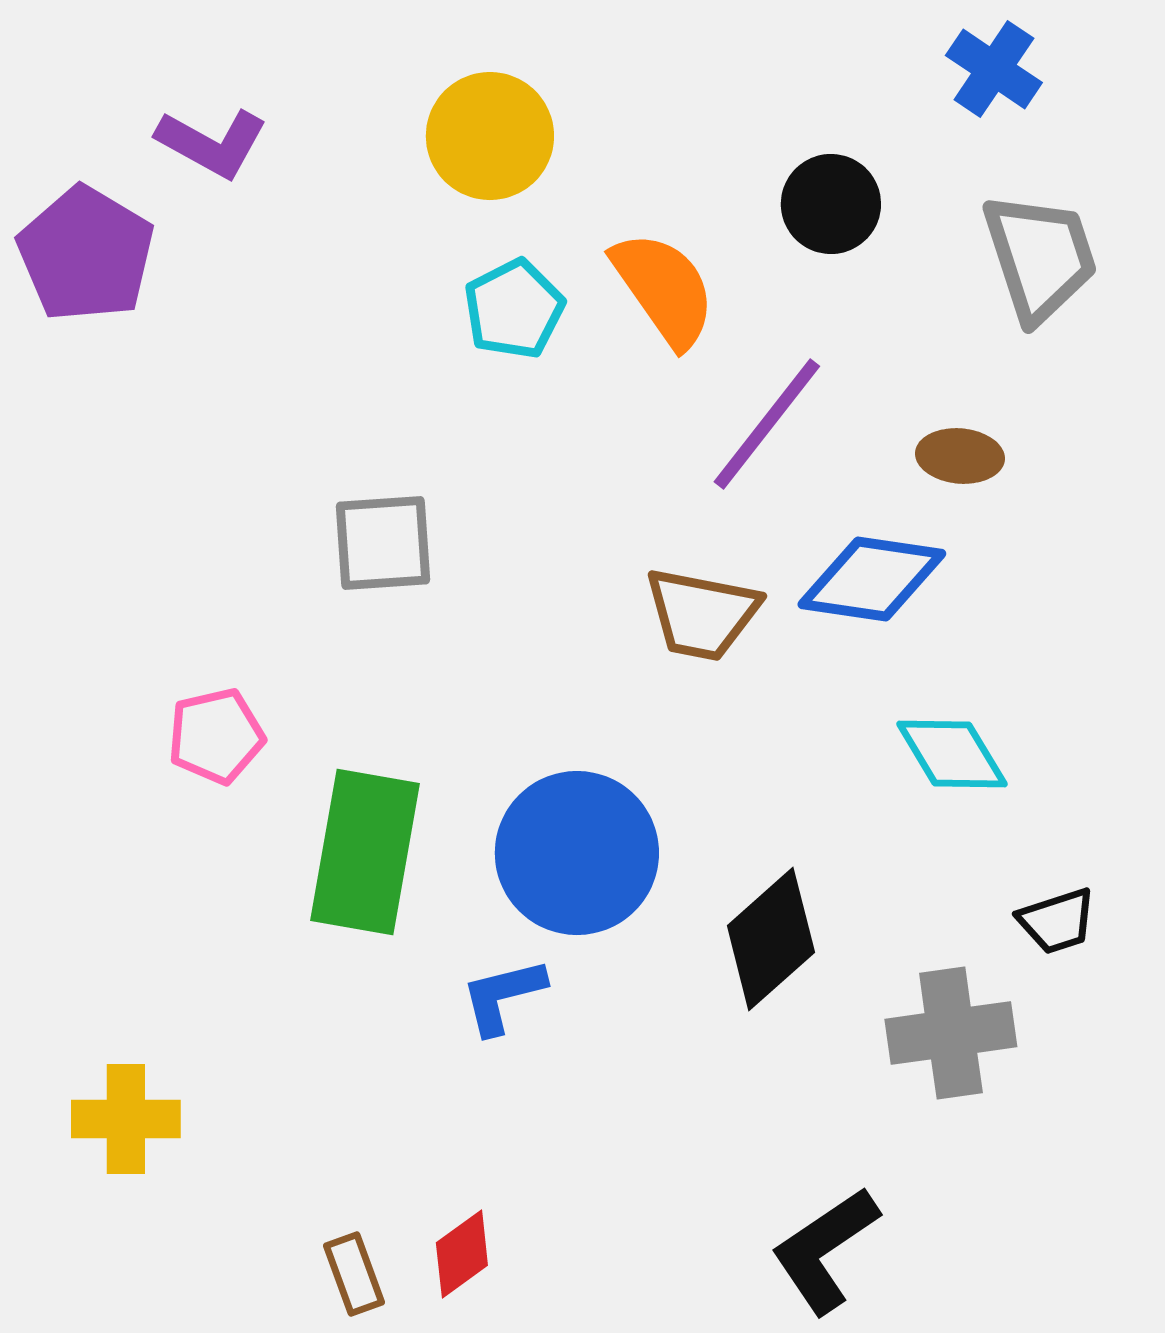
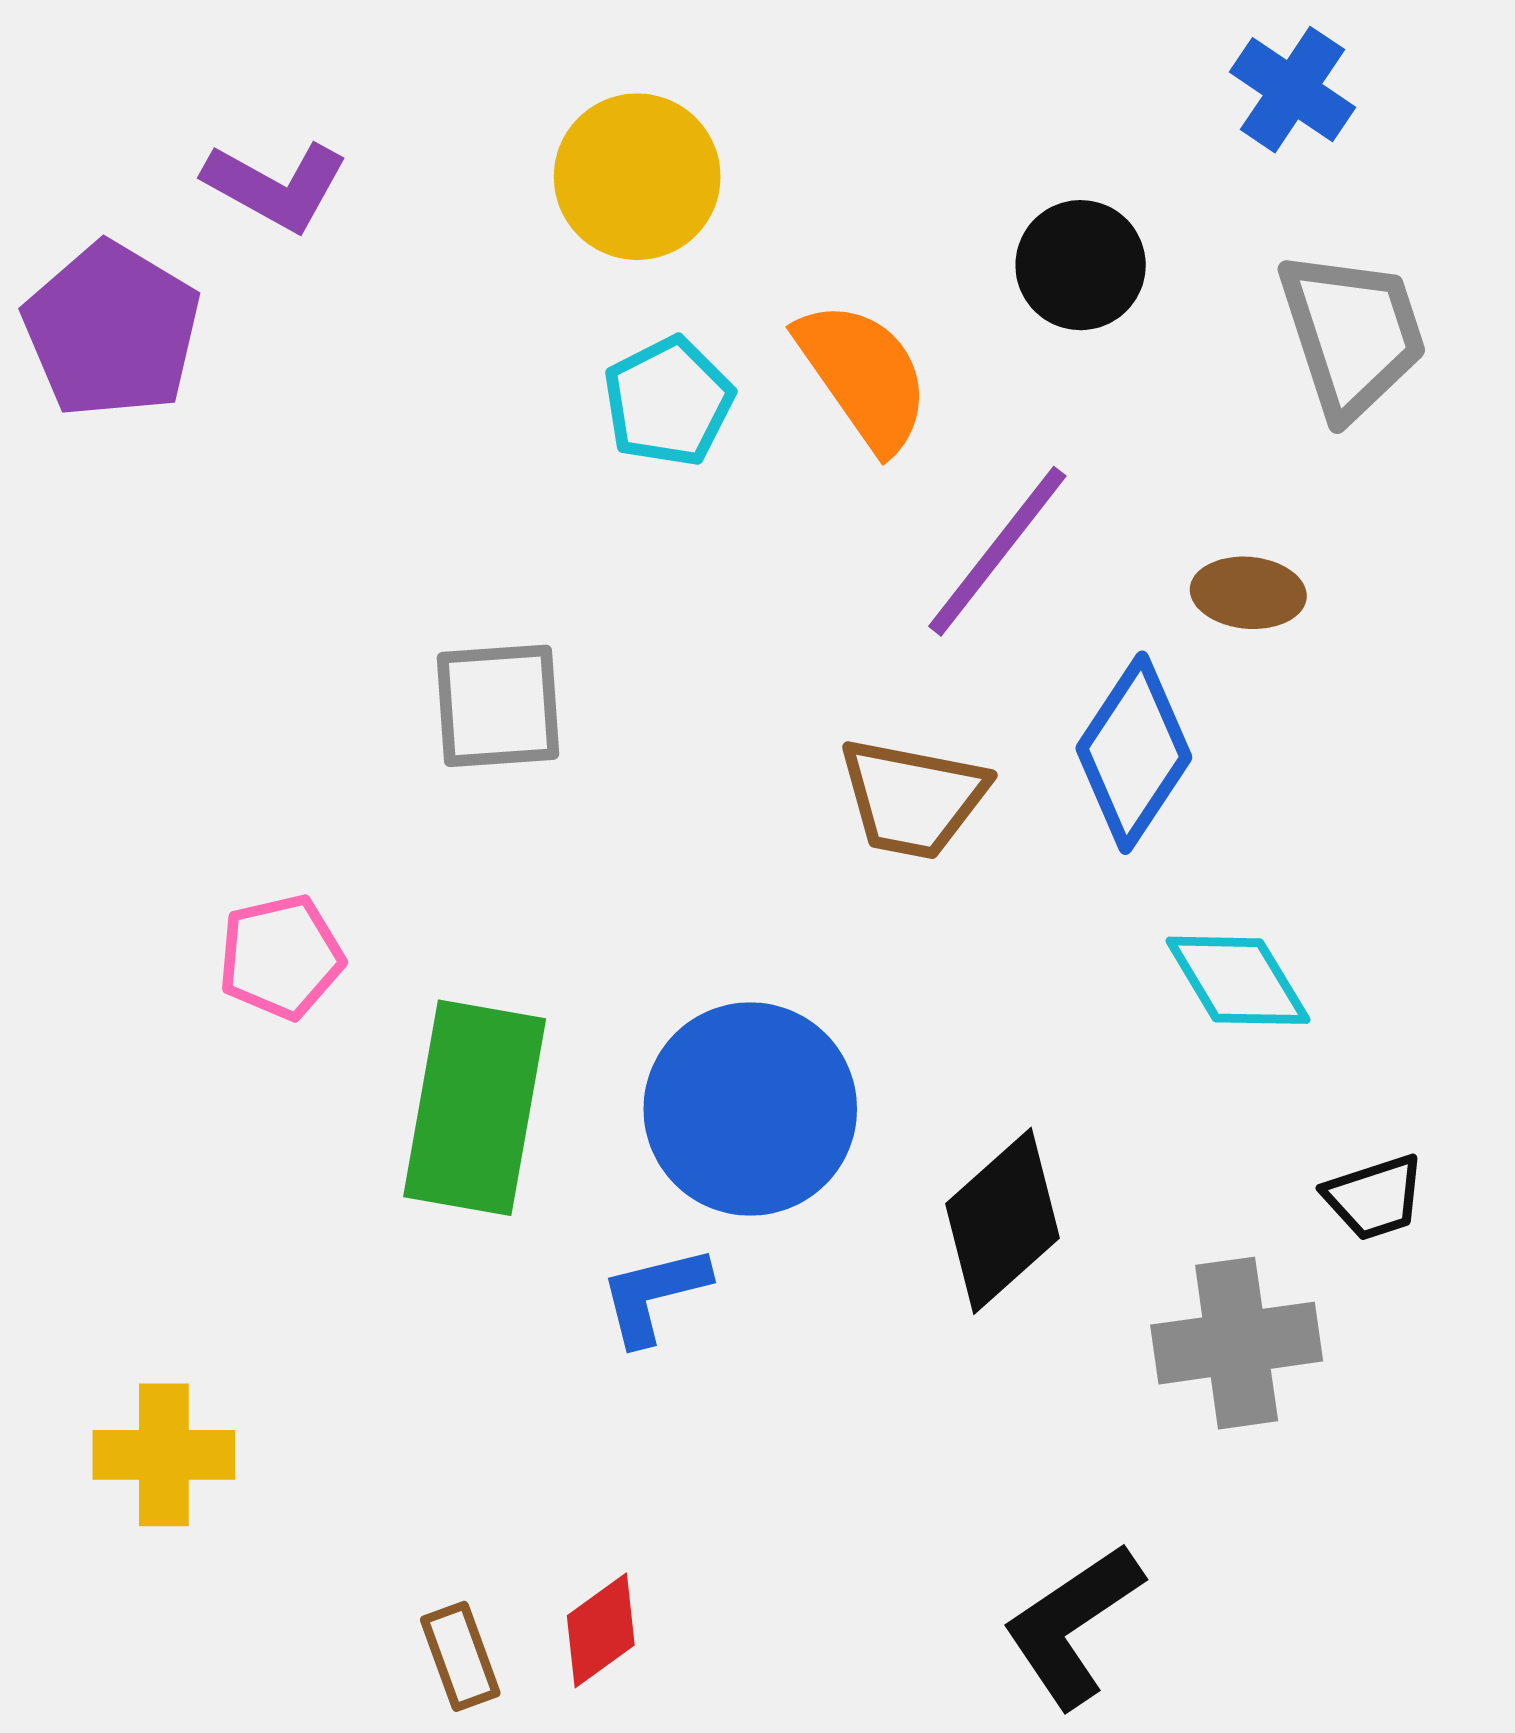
blue diamond: (872, 579) -> (1134, 753), turned -65

